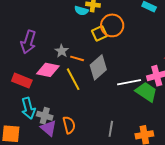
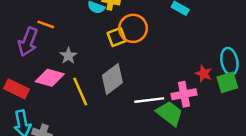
orange line: (77, 58) -> (46, 24), moved

